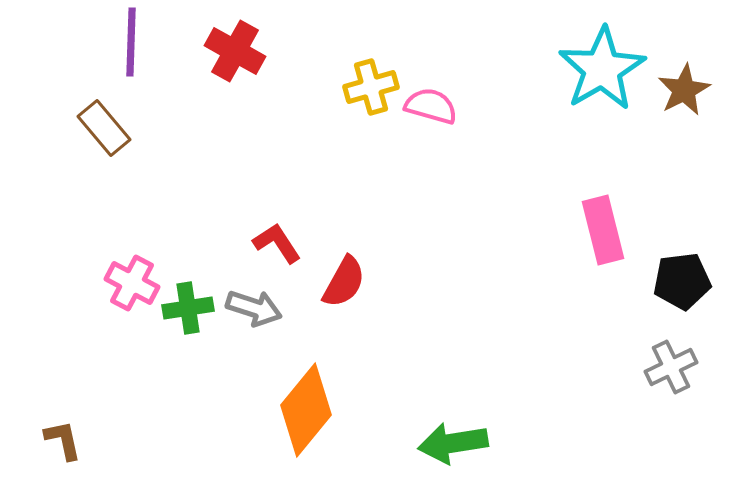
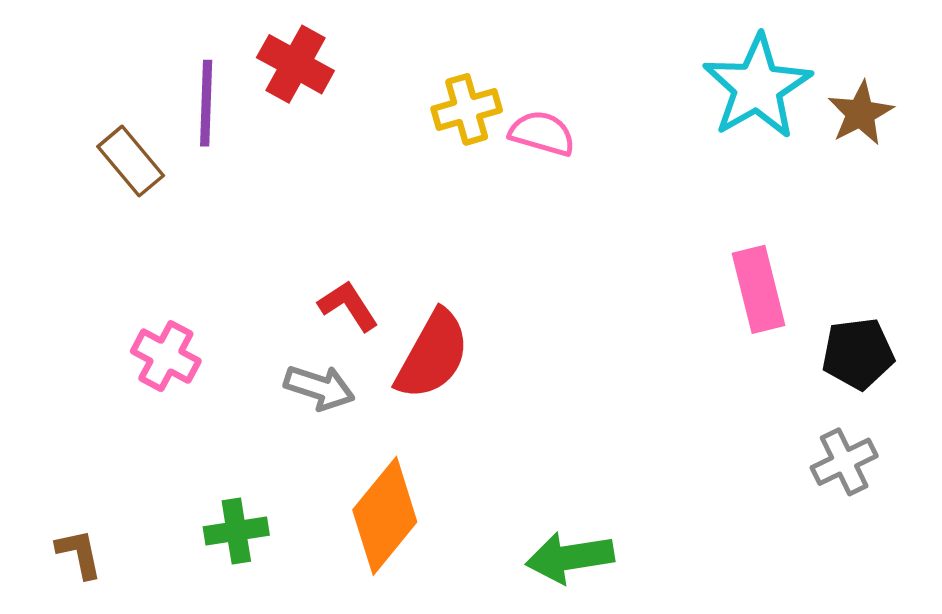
purple line: (131, 42) -> (206, 103), moved
red semicircle: (344, 282) -> (433, 355), size x1.4
green cross: (188, 308) -> (236, 531), moved

